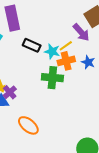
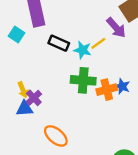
orange cross: (66, 61) -> (107, 90), moved
blue star: (88, 62) -> (122, 86), moved

